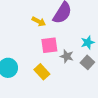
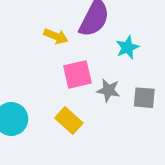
cyan star: (88, 42) -> (127, 47), moved
gray square: (87, 62) -> (144, 98), turned -32

